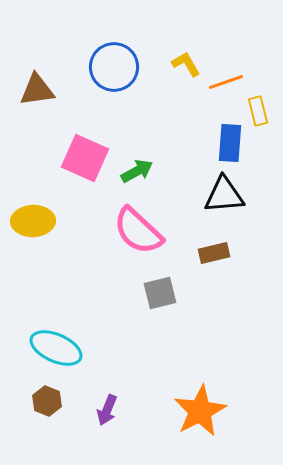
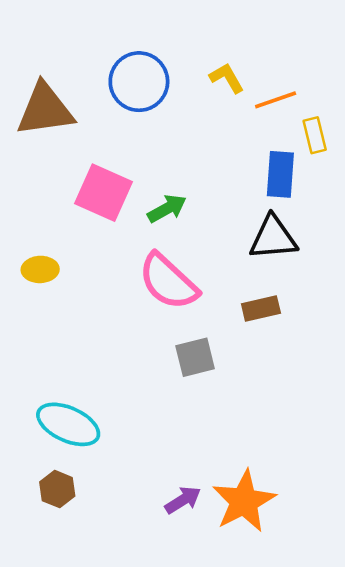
brown triangle: (37, 90) -> (45, 110), size x1.4
yellow ellipse: (33, 221) -> (40, 269), size x0.7
purple arrow: (107, 410) -> (183, 500), moved, turned -144

